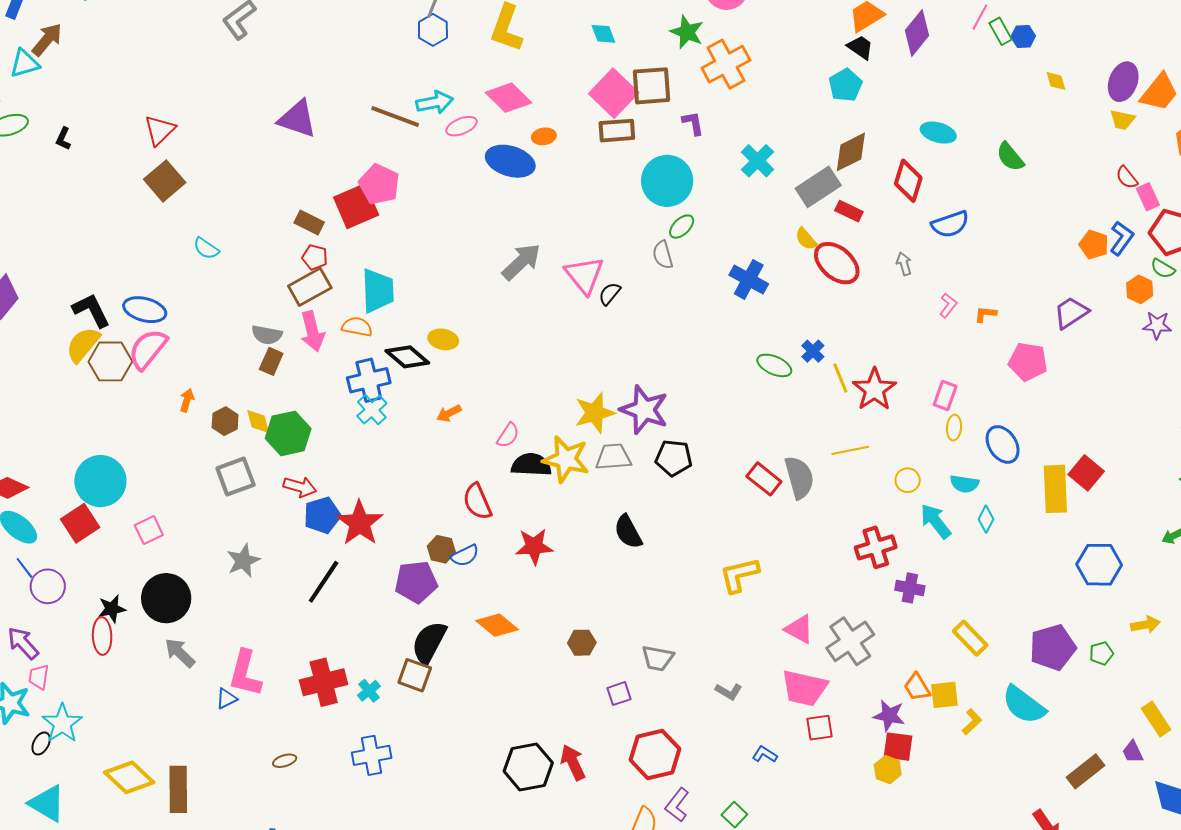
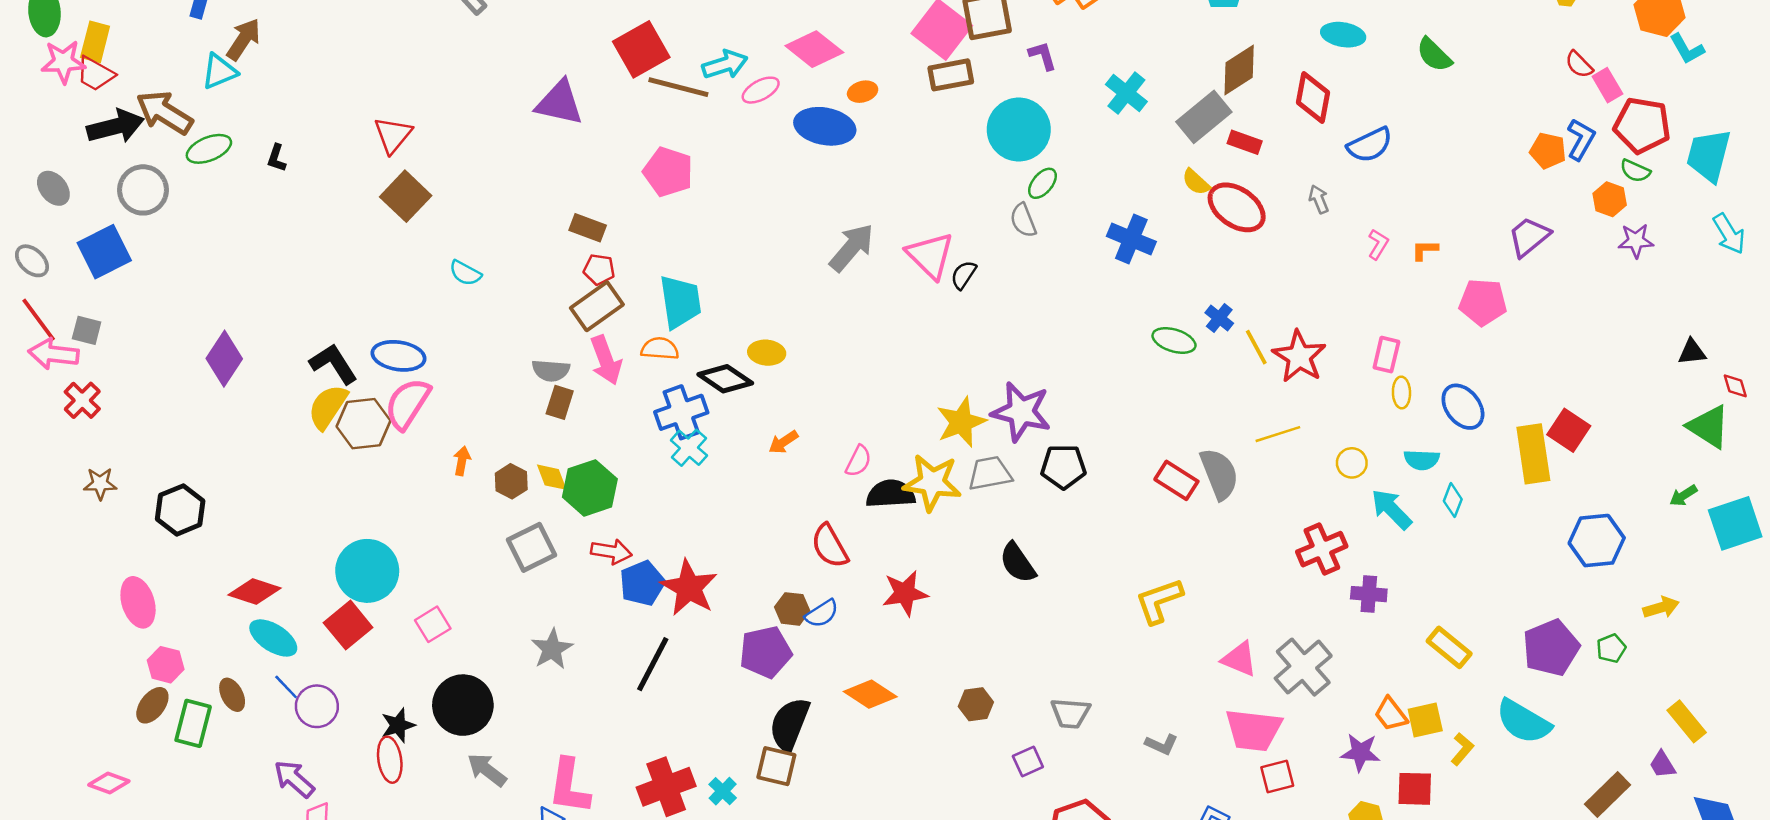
red square: (356, 206) -> (641, 49), moved
red square: (898, 747) -> (1415, 789), moved

